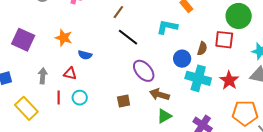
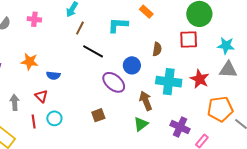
cyan L-shape: (167, 27) -> (118, 25), moved
brown semicircle: (202, 49) -> (157, 49), moved
blue circle: (182, 59) -> (132, 65), moved
red triangle: (70, 74) -> (41, 96), turned 40
brown arrow: (159, 95) -> (146, 101), moved, turned 60

